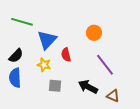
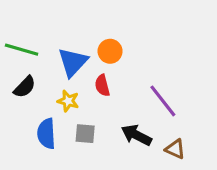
green line: (22, 22) -> (22, 50), moved
orange circle: (94, 33) -> (110, 51), moved
blue semicircle: (15, 78) -> (46, 134), moved

